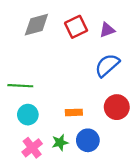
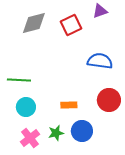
purple triangle: (107, 30) -> (100, 11), moved
blue semicircle: (107, 65) -> (100, 61), turned 50

